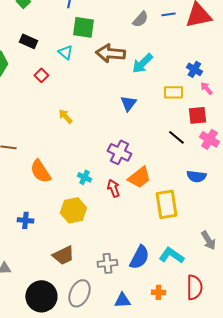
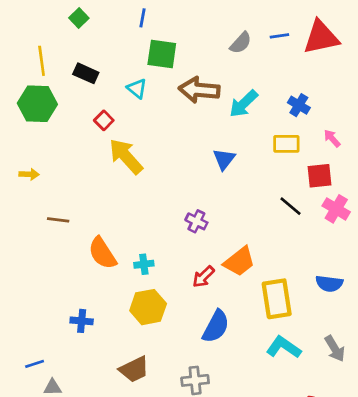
blue cross: (194, 69) -> (299, 105), moved
yellow arrow: (65, 116) -> (126, 156), moved, size x1.8
purple cross: (119, 152) -> (196, 221), moved, size x0.7
blue semicircle: (196, 176) -> (329, 284), moved
cyan cross: (84, 177) -> (144, 264), moved, turned -32
red arrow: (113, 188) -> (203, 277), turned -114
cyan L-shape: (171, 255) -> (284, 347), moved
blue semicircle: (139, 257) -> (216, 326), moved

